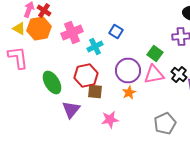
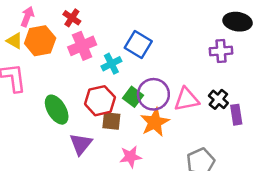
red cross: (44, 10) -> (72, 18), moved
blue square: (116, 32) -> (138, 45), size x1.5
green square: (155, 54) -> (133, 97), moved
orange star: (129, 92) -> (155, 122), size x1.6

